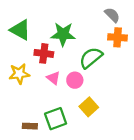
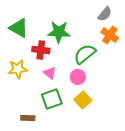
gray semicircle: (112, 15) -> (105, 14), turned 84
orange cross: (118, 37) -> (110, 35), turned 30
pink circle: (75, 80) -> (78, 77), moved
green square: (56, 119) -> (52, 99), moved

